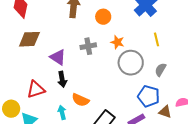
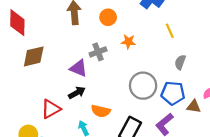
purple triangle: (58, 57) -> (79, 68), moved
gray circle: (131, 63) -> (143, 86), moved
black arrow: (62, 79) -> (77, 93), turned -98

